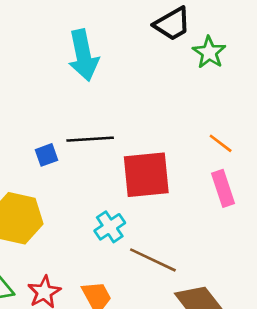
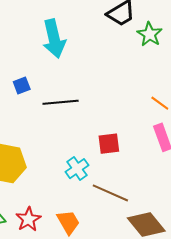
blue square: (46, 155) -> (22, 85), moved
red square: (146, 175) -> (109, 144), moved, size x0.6

